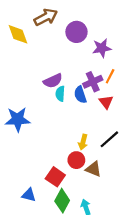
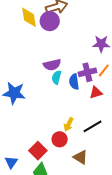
purple circle: (76, 32) -> (50, 21), moved
red triangle: (106, 102) -> (96, 93), turned 40
brown triangle: (93, 169) -> (80, 157), moved
blue triangle: (29, 195) -> (11, 162), turned 40

